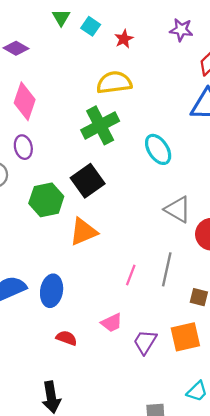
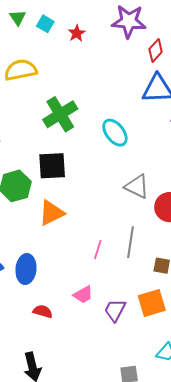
purple star: (181, 30) -> (129, 21), size x1.6
yellow semicircle: (114, 83) -> (21, 70), moved
black square: (88, 181) -> (52, 166), turned 36

